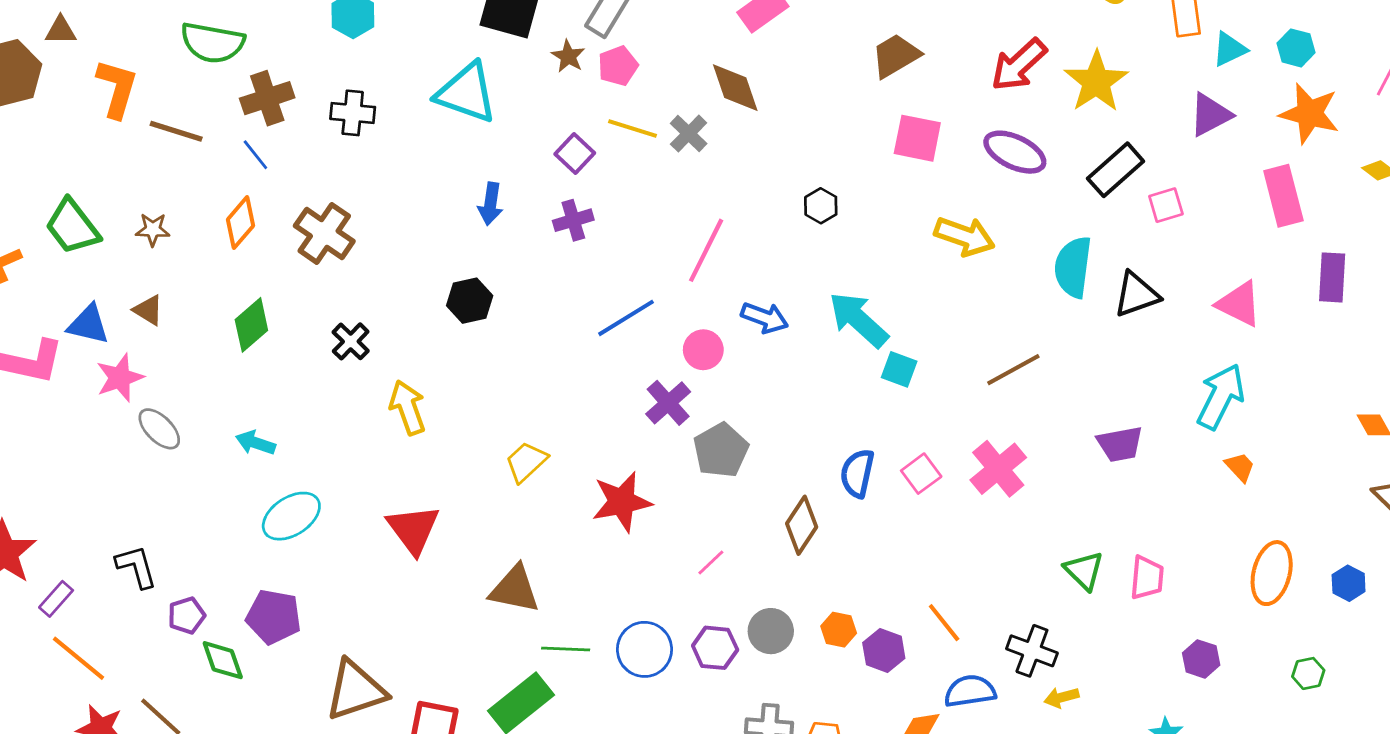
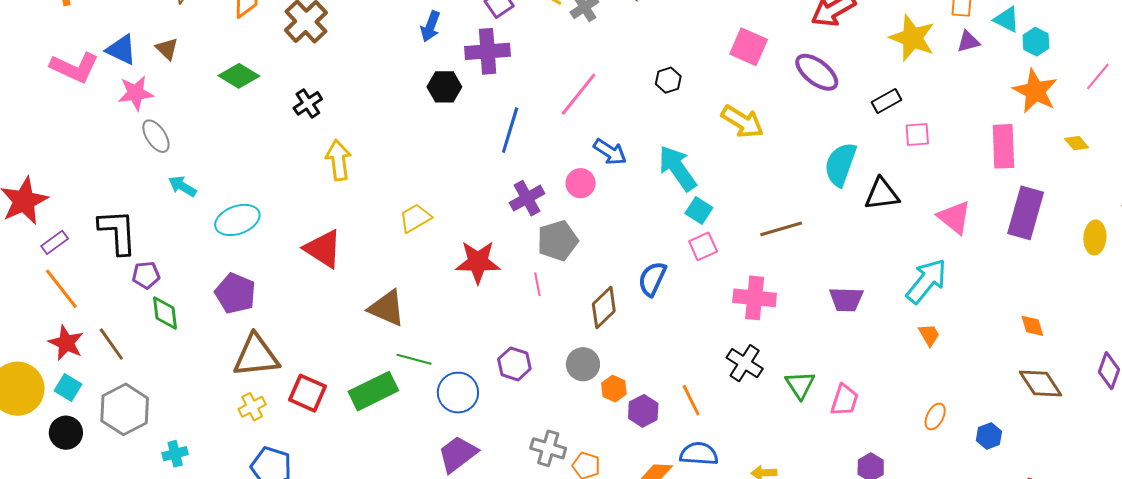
cyan triangle: (1229, 49) -> (1007, 20), moved, turned 40
yellow star: (1096, 82) -> (912, 38), moved, turned -30
purple triangle: (1210, 115) -> (968, 42), moved, size x0.7
black rectangle: (1116, 170) -> (887, 101), size x0.7
purple cross: (573, 220) -> (488, 51), size x1.5
yellow arrow: (965, 236) -> (742, 122), moved
purple rectangle: (1332, 277) -> (1026, 213), size x1.4
black hexagon: (470, 301) -> (444, 87), moved
blue line: (626, 318) -> (510, 130), turned -54
green diamond: (251, 325) -> (239, 76), turned 60
pink circle: (703, 350) -> (581, 183), moved
cyan arrow: (256, 443) -> (182, 186), moved
pink cross: (998, 469) -> (755, 298), turned 33
pink square: (921, 474) -> (703, 246), moved
red triangle: (413, 529) -> (323, 249), turned -33
pink line: (711, 563) -> (537, 284), moved, turned -70
black L-shape: (136, 567) -> (118, 232), size x1.4
orange ellipse: (1272, 573) -> (935, 416), size x0.6
purple pentagon: (274, 617) -> (235, 293), moved
gray circle: (771, 631) -> (583, 364), moved
purple hexagon: (715, 648) -> (514, 364), moved
blue circle: (644, 649) -> (458, 393), moved
black cross: (1032, 651) -> (745, 363), moved

